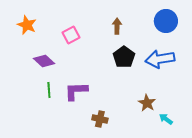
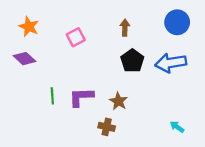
purple diamond: (44, 61) -> (25, 59), moved
brown star: (147, 103) -> (118, 101), moved

